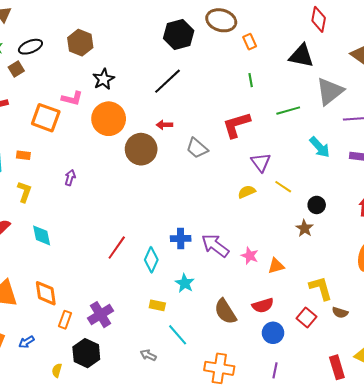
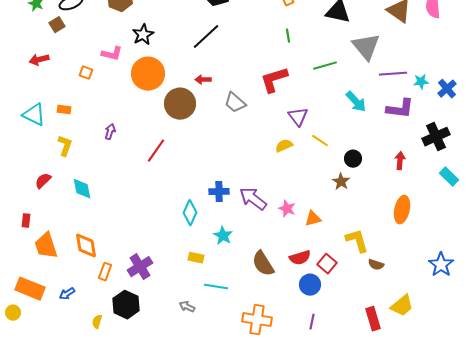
gray triangle: (330, 91) -> (366, 47), turned -32
orange square: (46, 118) -> (86, 73), size x0.5
red line: (117, 248) -> (156, 151), moved
red square: (306, 318) -> (327, 264), moved
cyan line: (178, 335) -> (216, 287), turned -40

